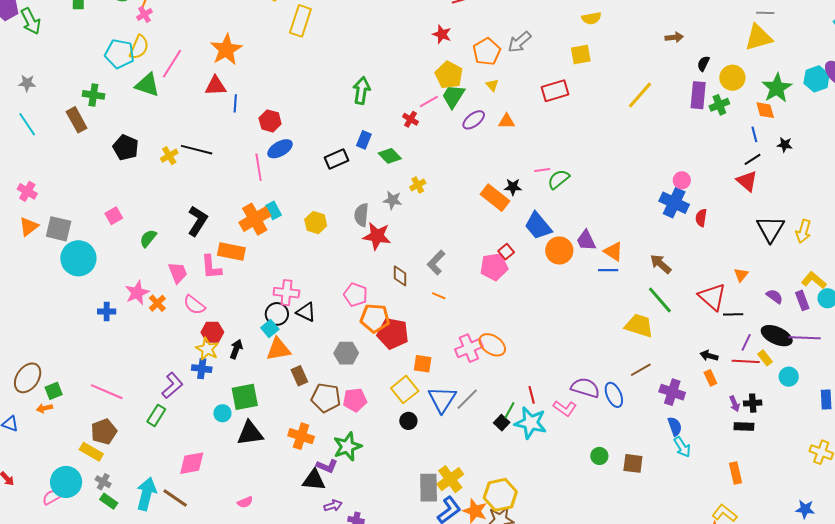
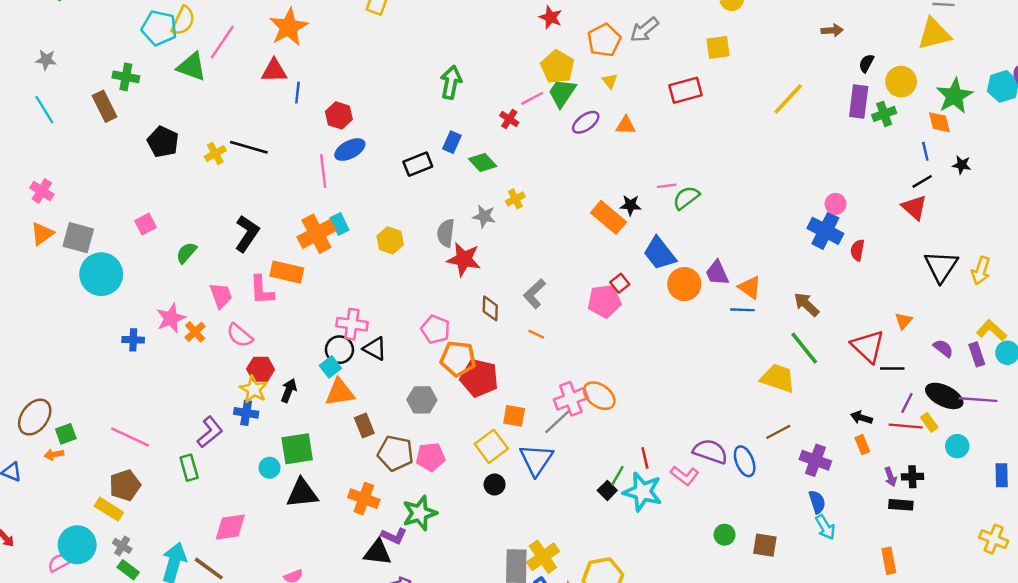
gray line: (467, 399) -> (557, 422), moved
green rectangle: (156, 415) -> (189, 468), turned -50

